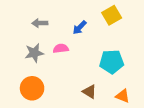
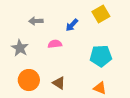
gray star: (34, 53) -> (20, 48), moved, turned -30
brown triangle: (90, 92) -> (59, 83), moved
orange triangle: (123, 96) -> (100, 88), moved

